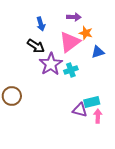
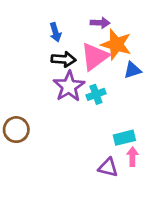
orange star: (86, 33) -> (116, 44), size x1.6
black arrow: (36, 46) -> (64, 59), moved, turned -30
purple triangle: (80, 110) -> (108, 167), moved

